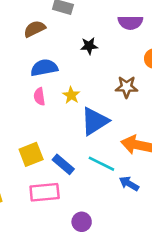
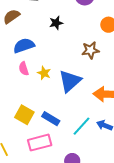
yellow star: (71, 95) -> (44, 73), moved
yellow square: (31, 154) -> (24, 115), turned -30
cyan line: (101, 164) -> (81, 126), moved, turned -65

